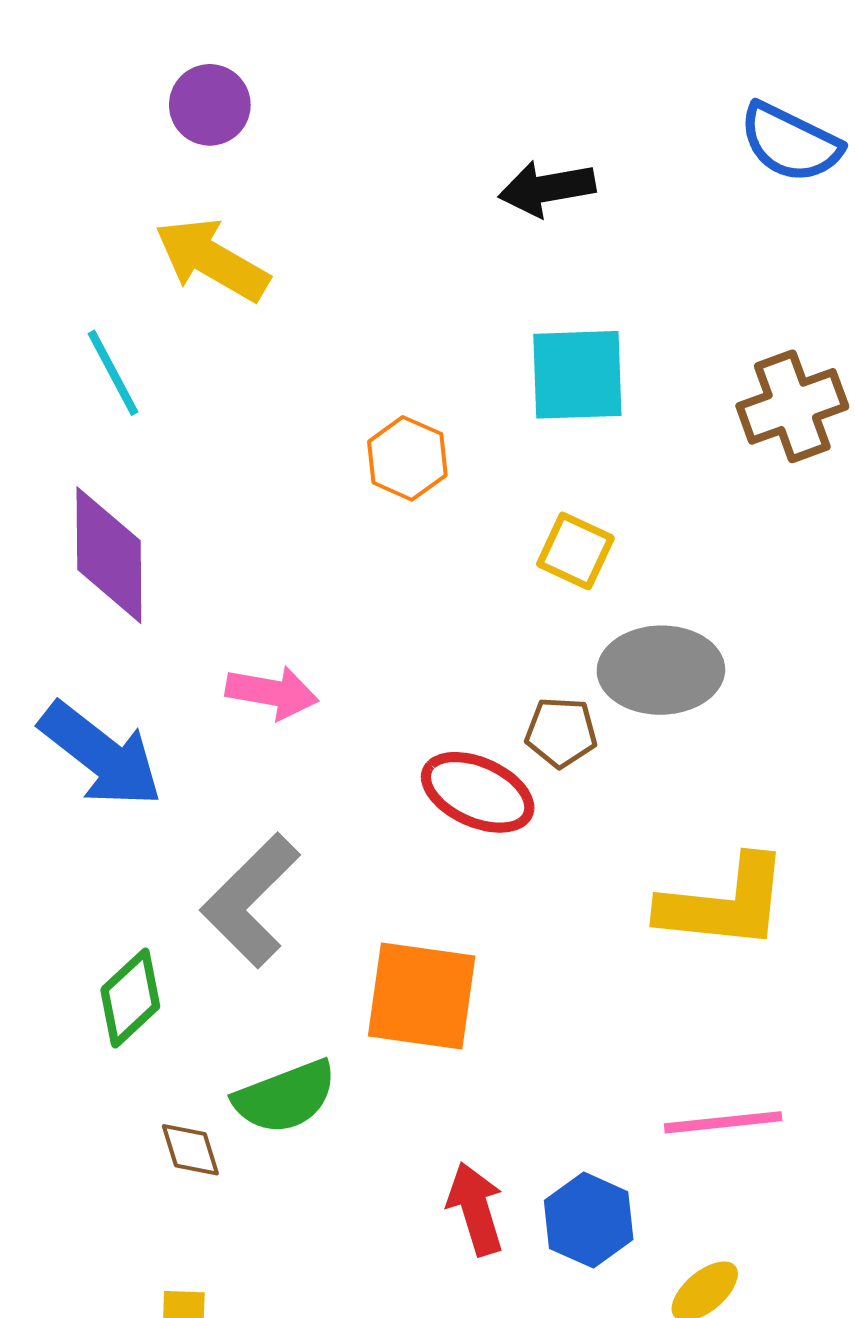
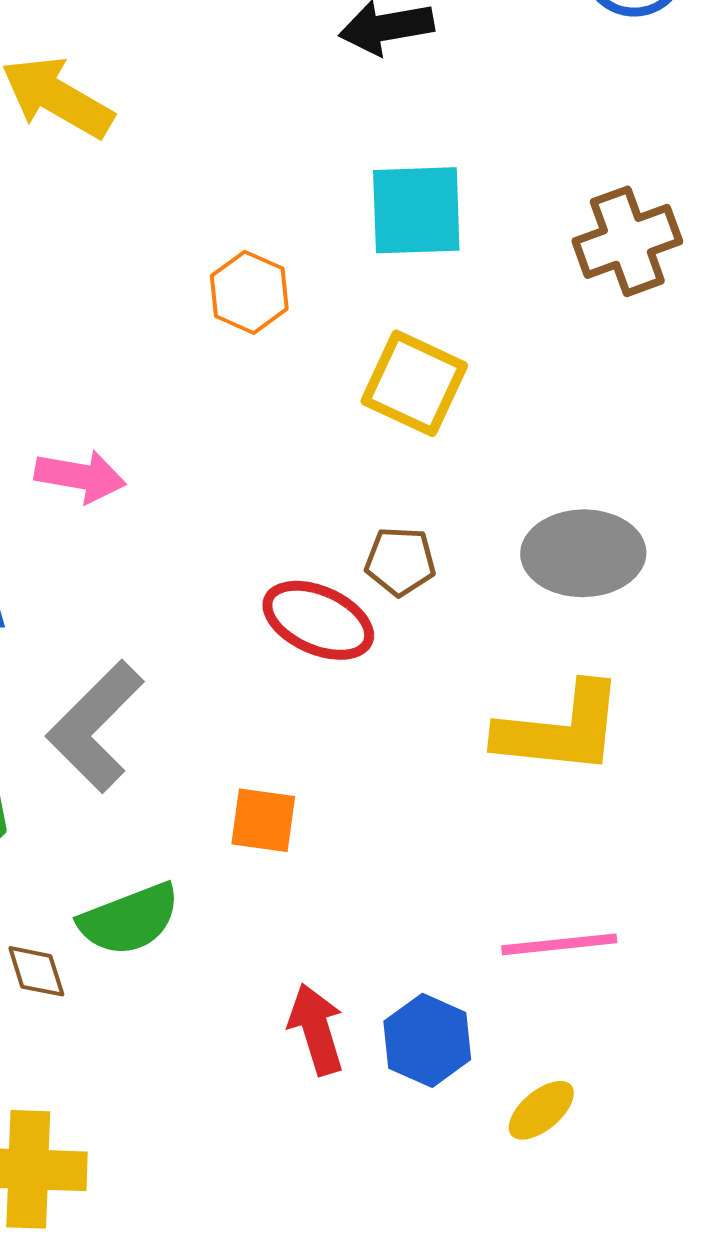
yellow square: (575, 551) -> (414, 383), size x1.4
gray ellipse: (661, 670) -> (583, 553), moved
pink arrow: (272, 693) -> (80, 476), moved
orange square: (422, 996) -> (263, 820), size x0.6

